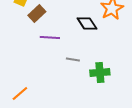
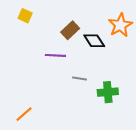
brown rectangle: (37, 14) -> (70, 30), moved

